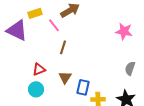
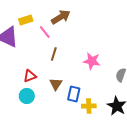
pink star: (124, 31) -> (92, 61), moved

